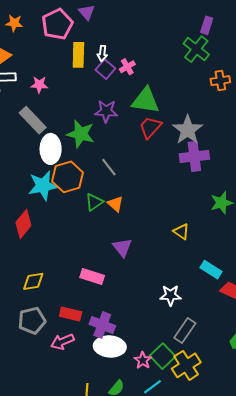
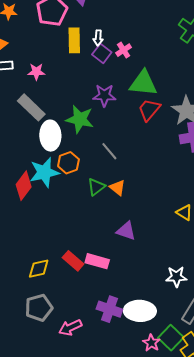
orange hexagon: (67, 177) -> (68, 163), size x0.7
red diamond: (23, 224) -> (24, 186), moved
purple triangle: (122, 247) -> (126, 231), turned -30
red rectangle: (71, 314) -> (73, 261), moved, turned 30
white ellipse: (110, 346) -> (140, 311), moved

